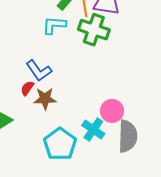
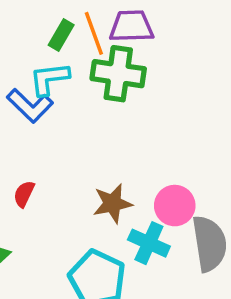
blue L-shape: (39, 71) -> (30, 106), moved
brown star: (45, 99) -> (112, 203), moved

